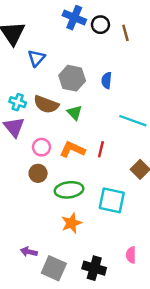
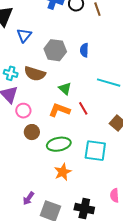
green triangle: (75, 113) -> (65, 89), moved
pink circle: (41, 147) -> (23, 111), moved
red line: (101, 149) -> (83, 108), turned -40
purple arrow: (29, 252) -> (28, 198), turned -64

